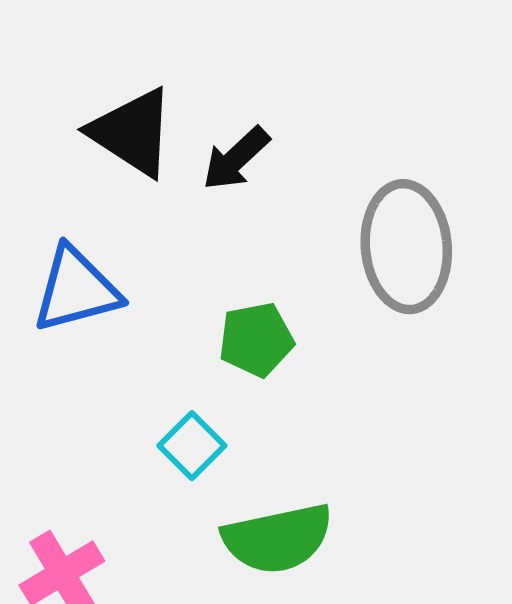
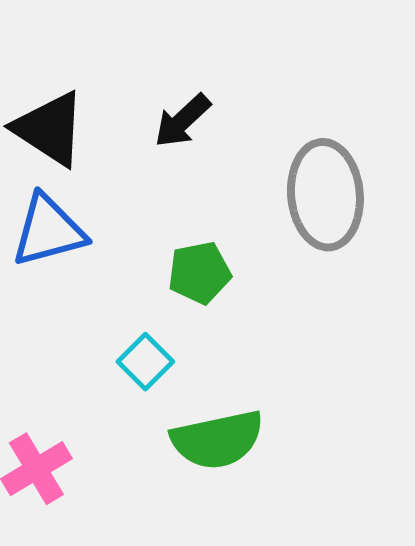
black triangle: (132, 132) -> (49, 129), moved

